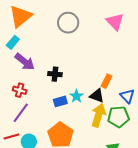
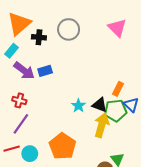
black cross: (55, 74) -> (39, 37), moved
orange rectangle: (107, 81) -> (118, 89), moved
blue rectangle: (60, 101) -> (45, 71), moved
green pentagon: (119, 117) -> (116, 111), moved

